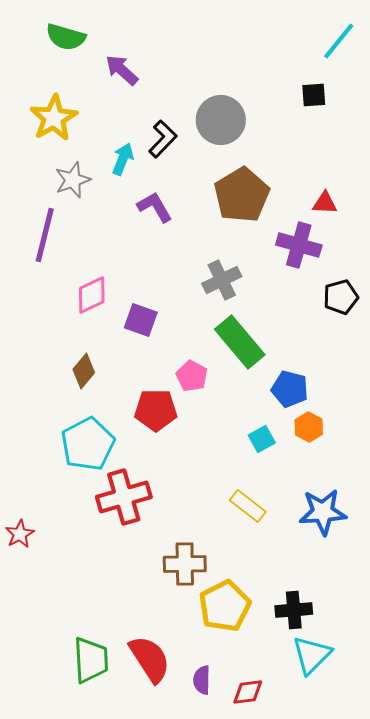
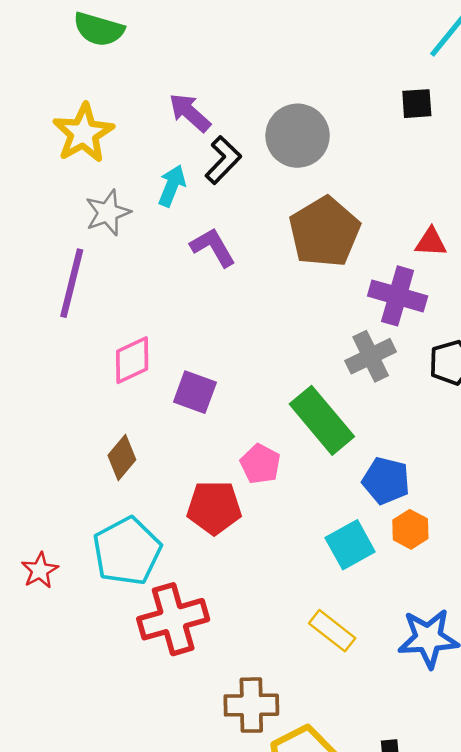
purple arrow: (122, 70) -> (190, 113), moved
gray cross: (222, 280) -> (371, 356), moved
cyan square: (262, 439) -> (350, 545), size x1.4
red star: (20, 534) -> (40, 570), moved

